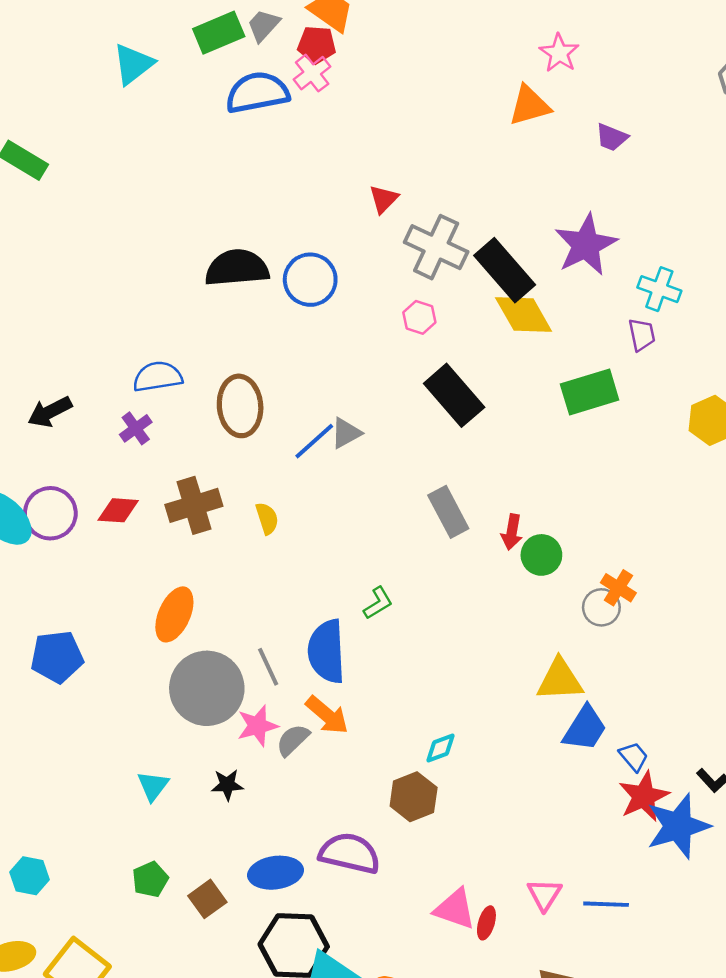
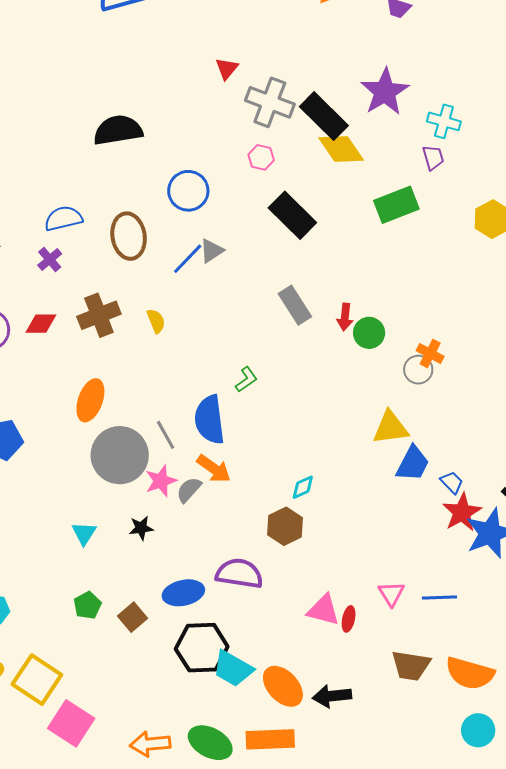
blue circle: (310, 280) -> (188, 191), moved

